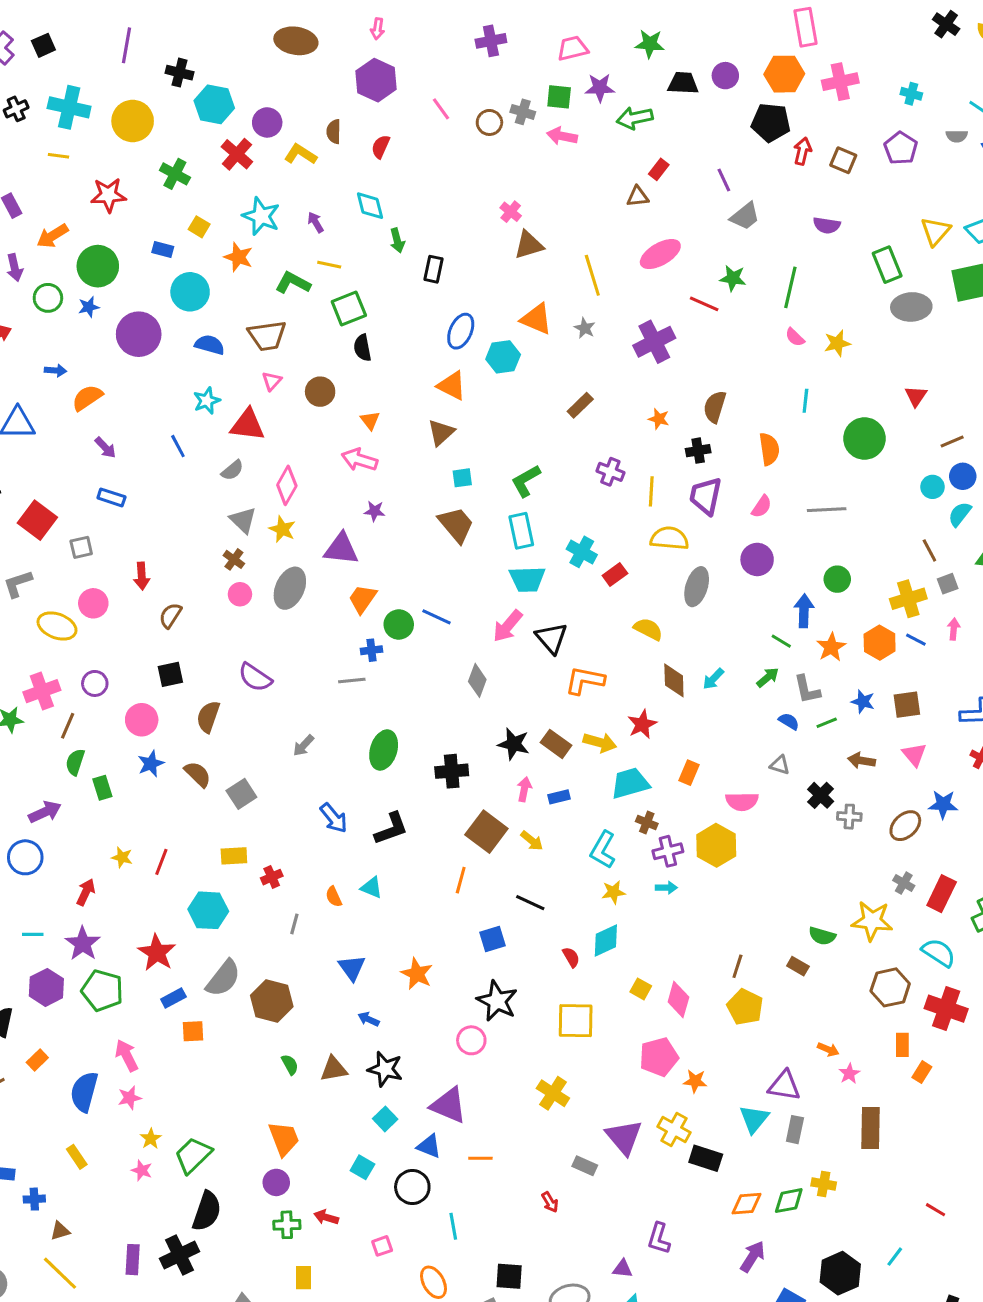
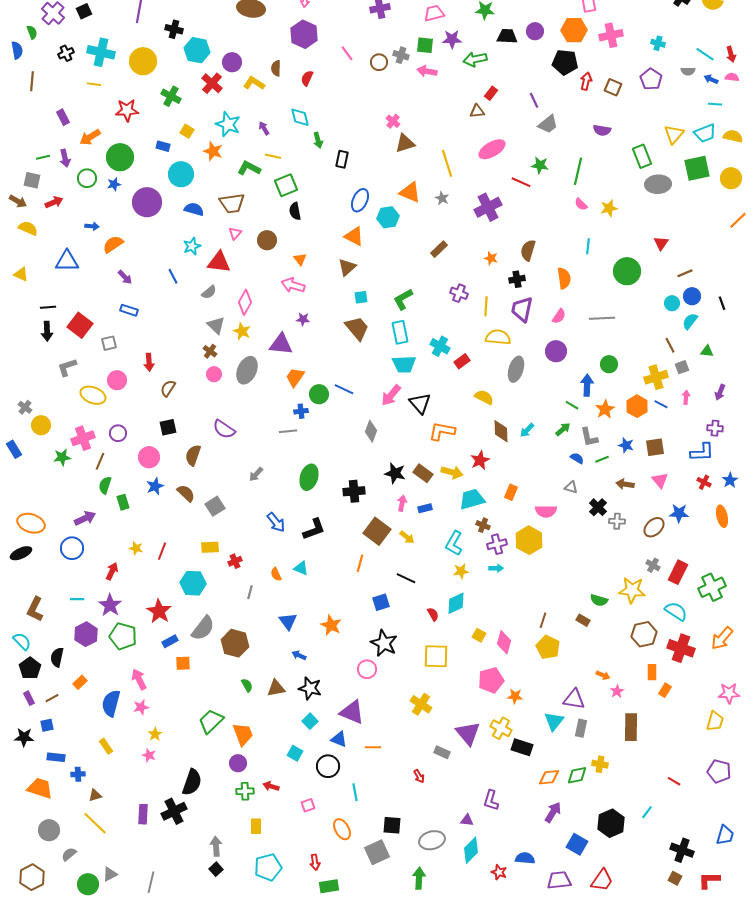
green trapezoid: (193, 1155) -> (211, 721), moved

